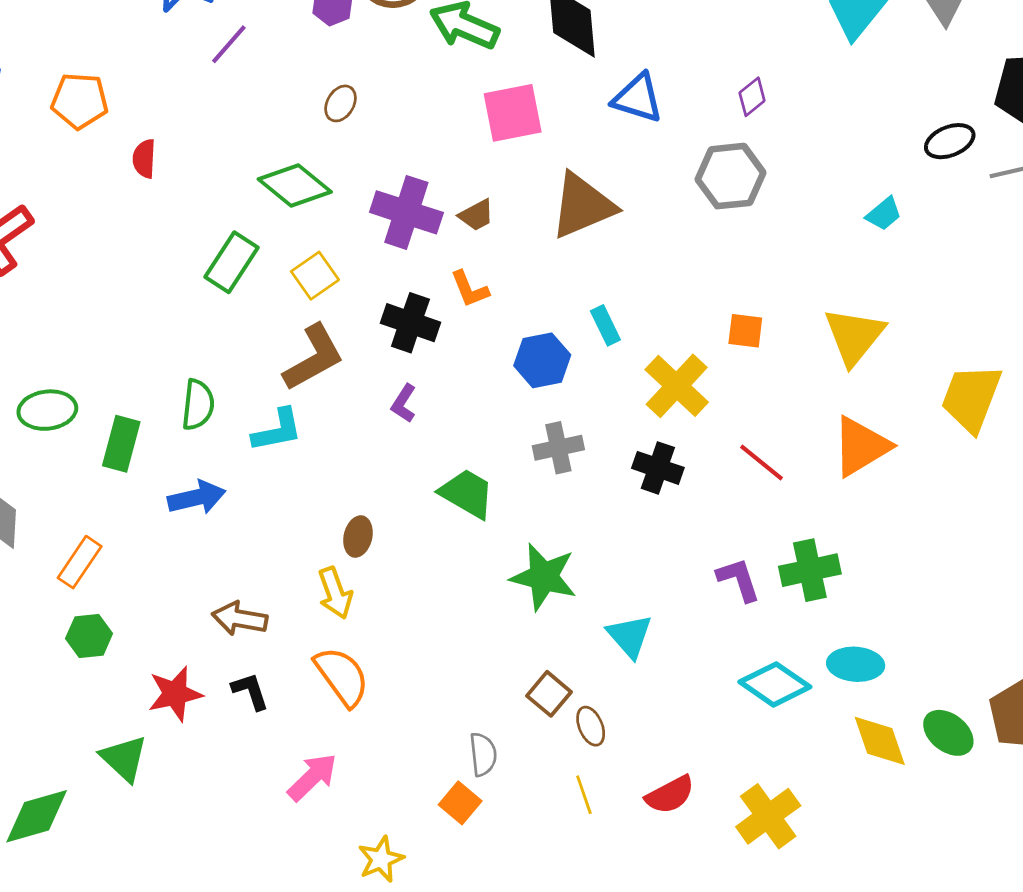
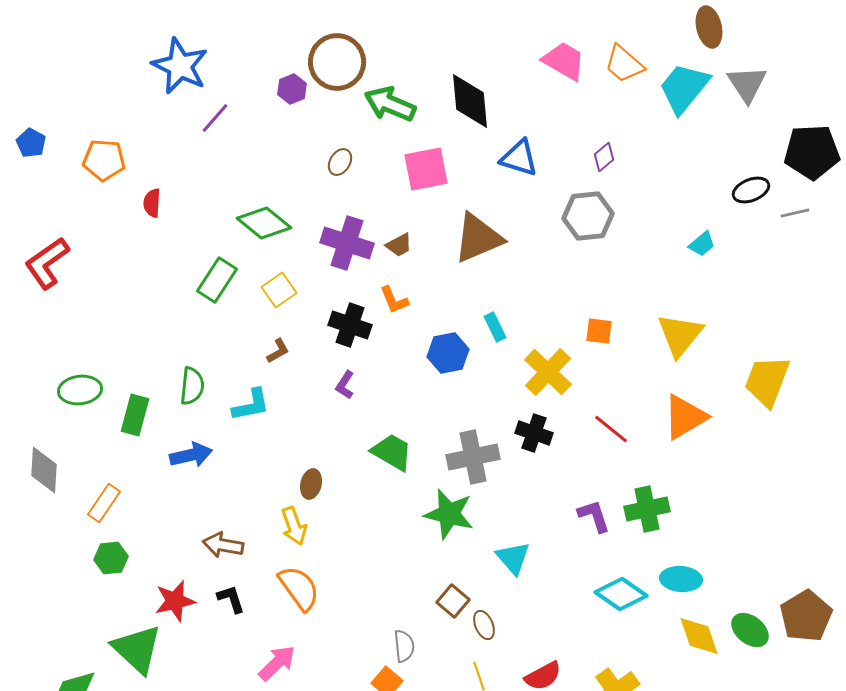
brown ellipse: (341, 103) -> (340, 162), moved
brown L-shape: (314, 358) -> (278, 351), size x0.5
gray cross: (558, 448) -> (473, 457), moved, size x1.4
green triangle: (124, 758) -> (137, 649), size x1.4

